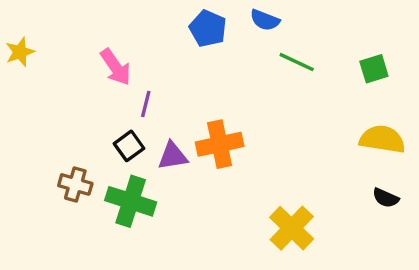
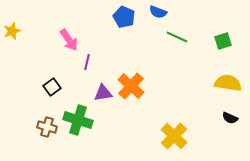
orange cross: (220, 144) -> (131, 86), turned -36
black square: (129, 146) -> (52, 87), moved
brown cross: (75, 184) -> (47, 127), moved

